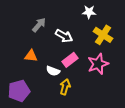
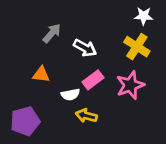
white star: (89, 12) -> (144, 16), moved
white semicircle: (53, 71) -> (70, 94), turned -32
yellow arrow: (65, 87) -> (86, 116), turned -91

